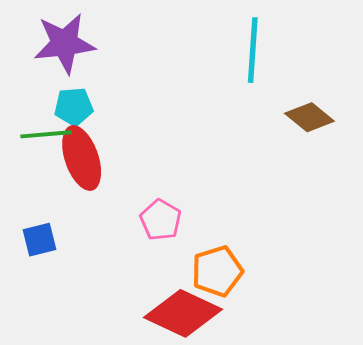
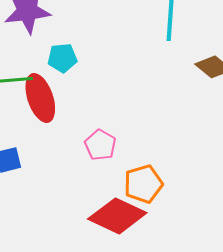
cyan pentagon: (74, 107) -> (62, 58), moved

